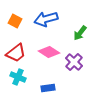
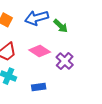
green arrow: (80, 33) -> (61, 26), moved, turned -84

